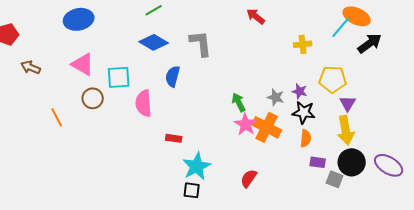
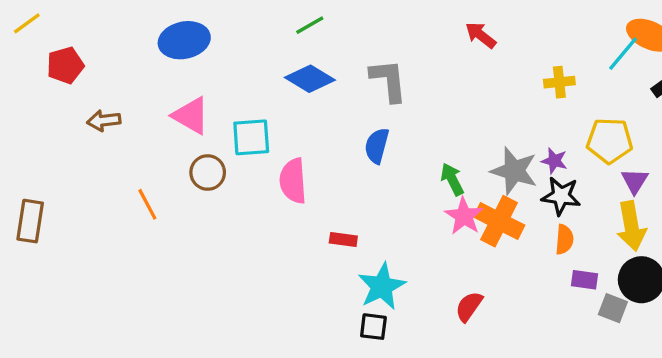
brown arrow: (31, 67) -> (104, 121), turned -30
blue semicircle: (173, 76) -> (377, 146), moved
gray star: (276, 97) -> (514, 171), size x1.6

